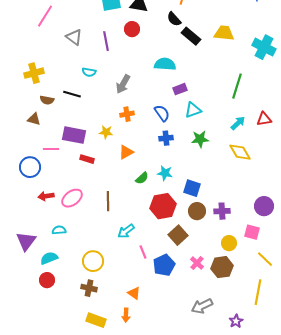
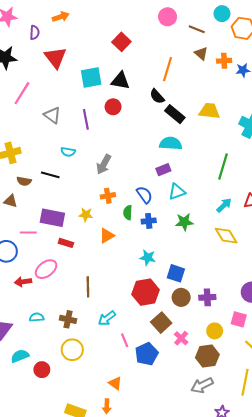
cyan semicircle: (165, 64) -> (171, 143), moved
green semicircle: (142, 178) -> (128, 213), moved, turned 136
pink ellipse: (72, 198) -> (46, 269), moved
cyan semicircle: (49, 258) -> (20, 356), moved
pink cross: (197, 263) -> (181, 338), moved
red circle: (47, 280) -> (42, 370), moved
brown cross: (89, 288) -> (68, 319), moved
gray arrow: (202, 306) -> (202, 385), moved

